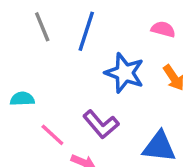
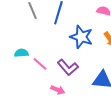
pink line: (52, 135) -> (40, 64), moved

